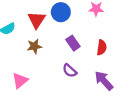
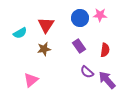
blue circle: (61, 12) -> (80, 18), moved
purple semicircle: (70, 71) -> (87, 72), moved

